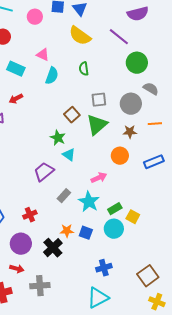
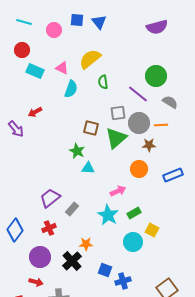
yellow semicircle: (80, 36) -> (90, 59), moved, turned 105
purple line: (119, 37) -> (138, 94), moved
cyan rectangle: (16, 69) -> (35, 71), moved
gray circle: (131, 104) -> (139, 123), moved
brown square: (72, 115) -> (91, 128), turned -35
orange line: (155, 124) -> (161, 125), moved
cyan triangle: (69, 155) -> (88, 168), turned -32
purple trapezoid: (44, 172) -> (50, 198), moved
gray rectangle: (64, 196) -> (72, 209), moved
green rectangle: (115, 209) -> (134, 213), moved
blue square: (86, 233) -> (105, 270), moved

